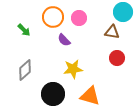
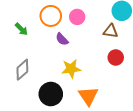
orange triangle: (90, 96) -> (88, 96), turned 40

